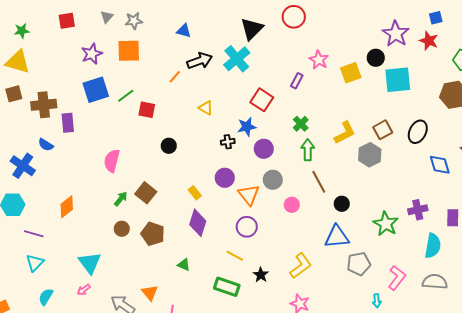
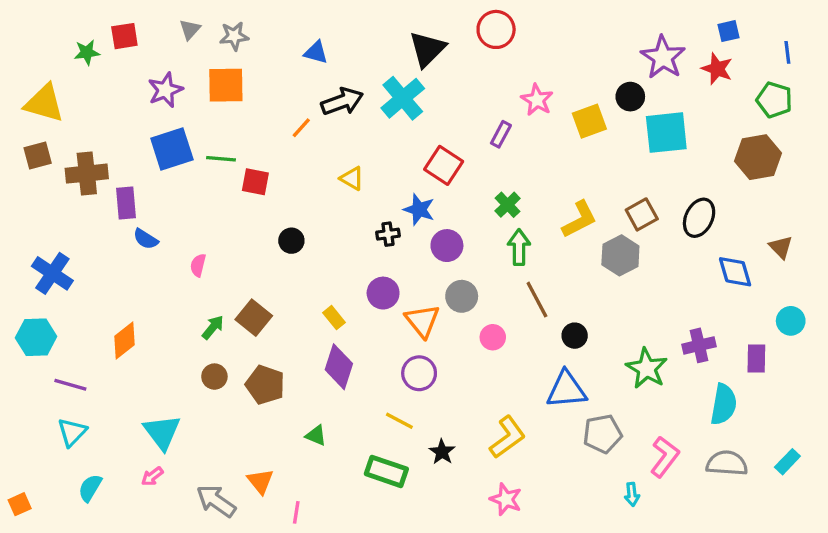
green star: (22, 31) -> (87, 52), moved
green line: (126, 96) -> (221, 159), turned 42
blue star: (247, 127) -> (419, 210), turned 30
blue semicircle: (46, 145) -> (146, 239), moved
pink semicircle: (112, 161) -> (198, 265), size x0.6

